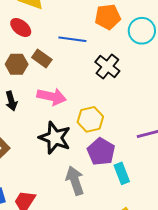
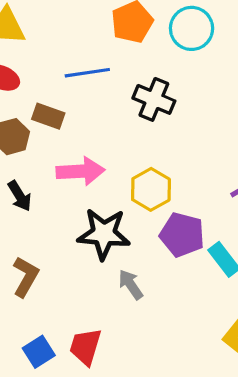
gray arrow: (75, 181) -> (131, 284), moved, size x0.7

